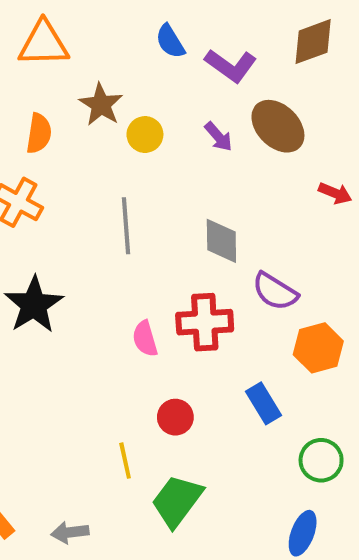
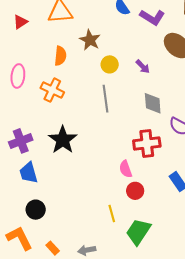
yellow circle: (145, 135) -> (110, 64), moved
purple arrow: (218, 137) -> (143, 67), moved
pink semicircle: (145, 339) -> (126, 169), moved

